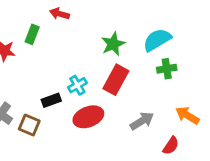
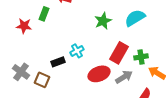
green cross: (167, 69) -> (141, 57), moved
red rectangle: (116, 80) -> (119, 53), moved
red ellipse: (88, 117) -> (99, 74), moved

